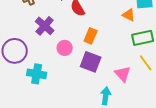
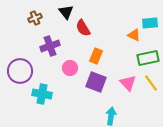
purple cross: (45, 26) -> (50, 46), turned 30
pink triangle: (123, 74) -> (128, 83), moved

